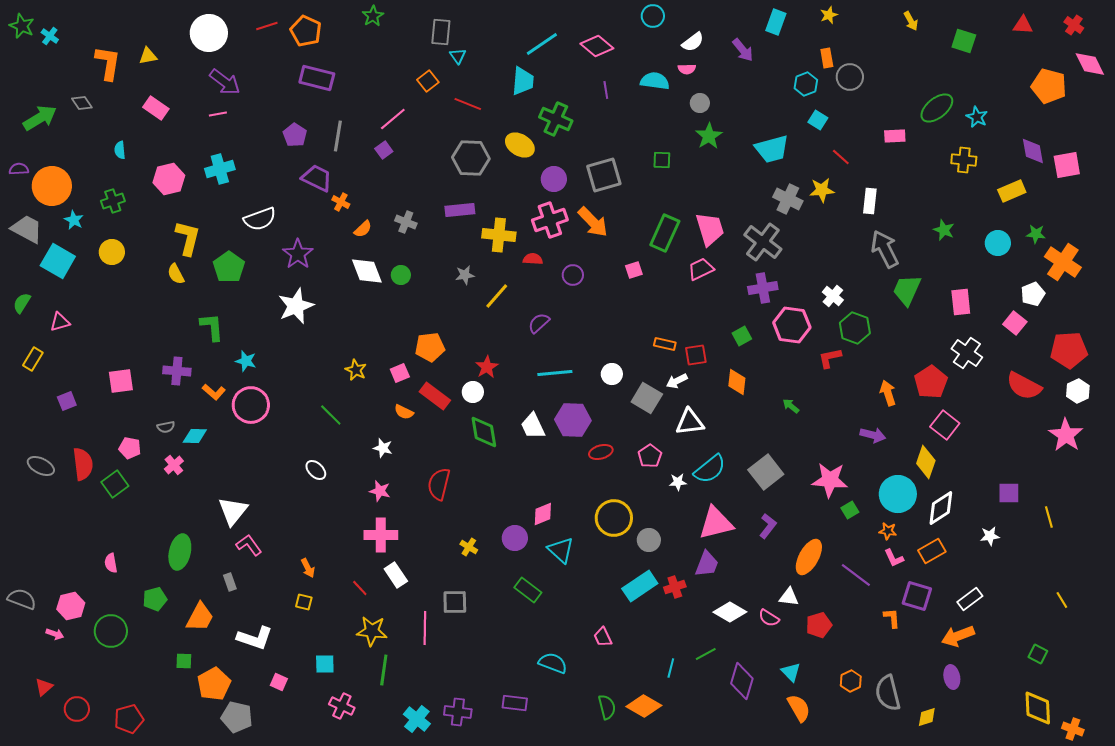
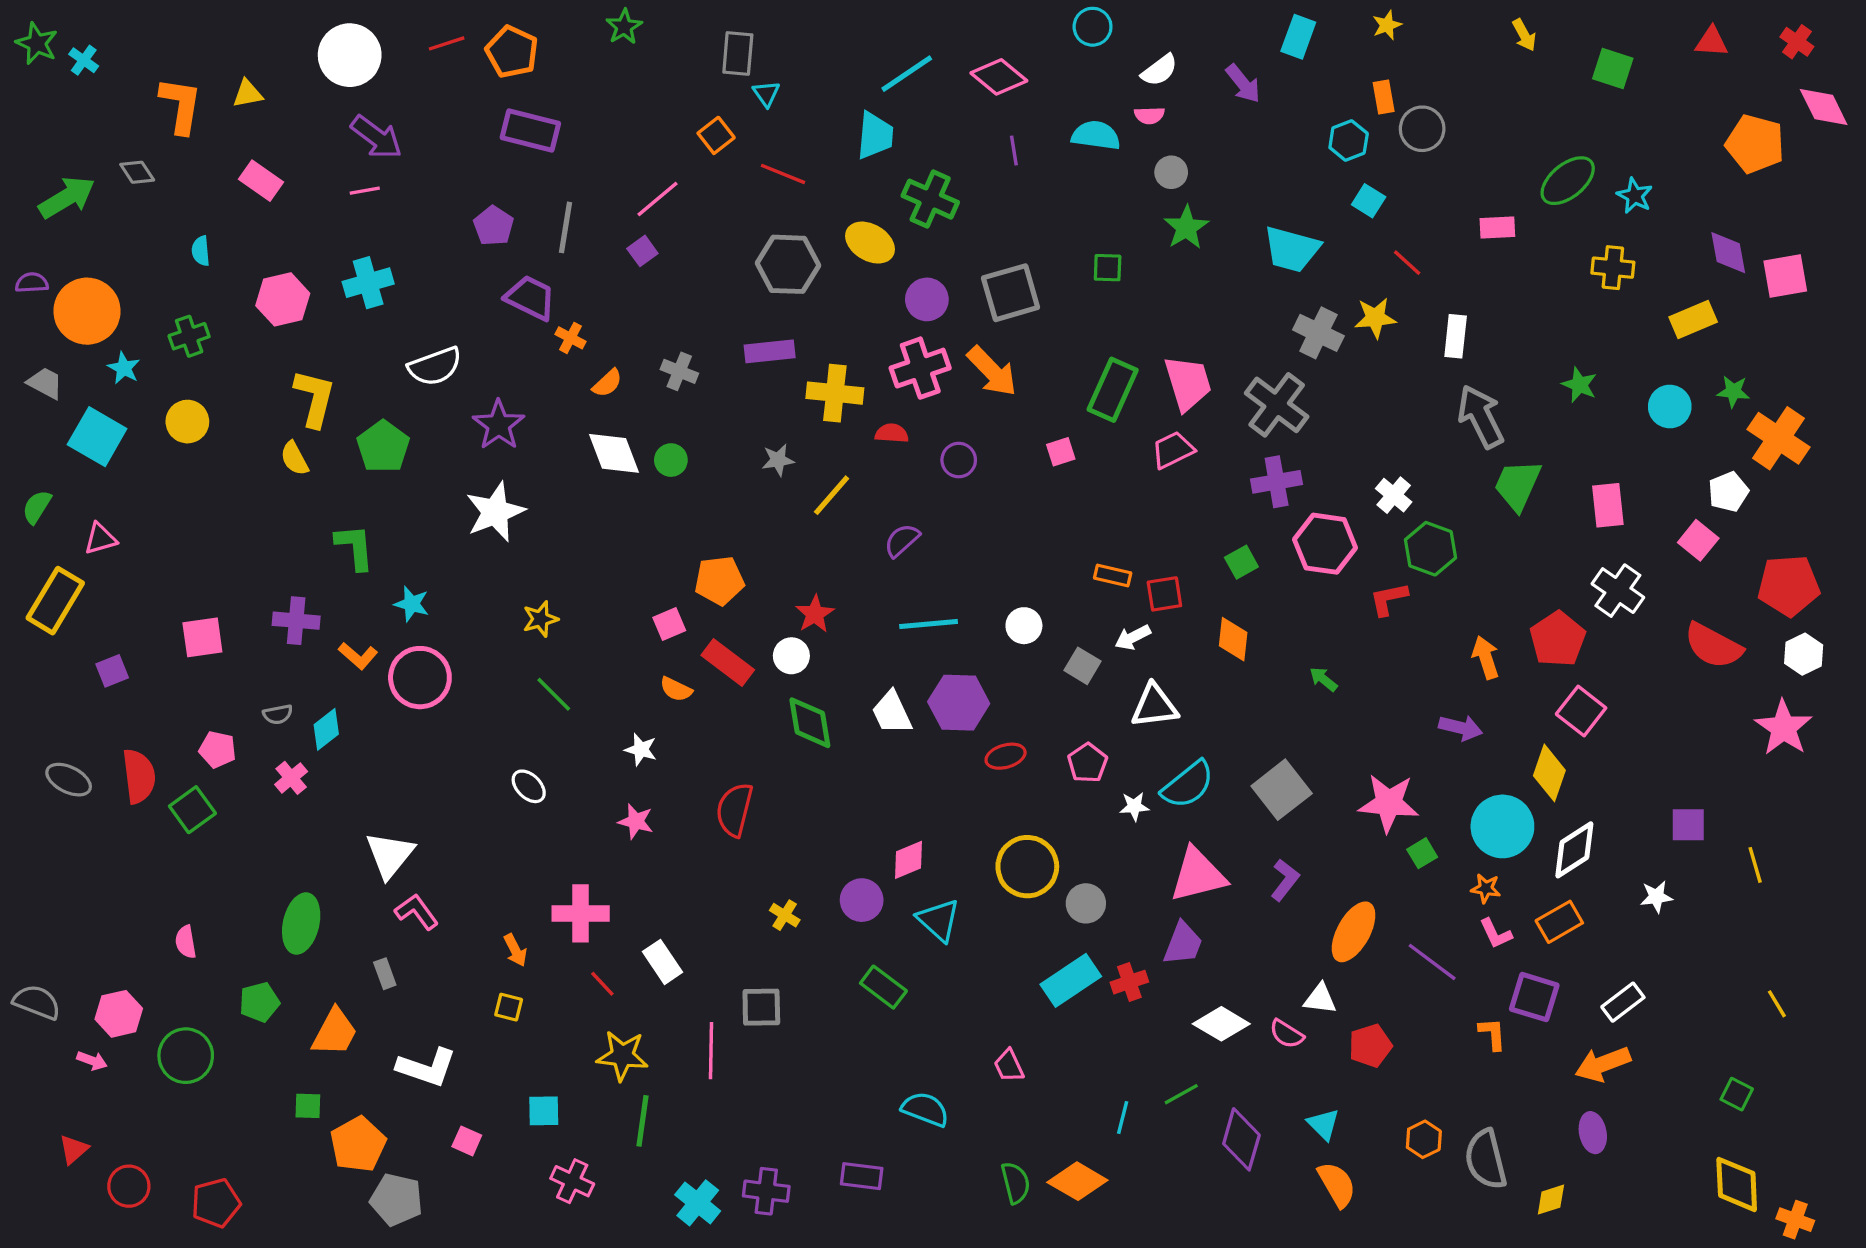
cyan trapezoid: (772, 149) -> (1292, 249), turned 30
gray trapezoid: (27, 229) -> (45, 383), size x0.7
yellow rectangle: (33, 359) -> (55, 601), size x1.6
yellow star: (356, 370) -> (540, 619), moved, turned 30
gray square: (647, 398) -> (1082, 666), size x0.7
cyan diamond: (195, 436) -> (326, 729), turned -40
pink cross: (381, 535) -> (581, 913), moved

